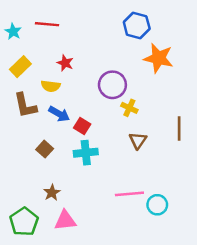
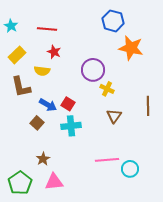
red line: (47, 24) -> (47, 29), moved
blue arrow: (59, 114) -> (48, 105), moved

